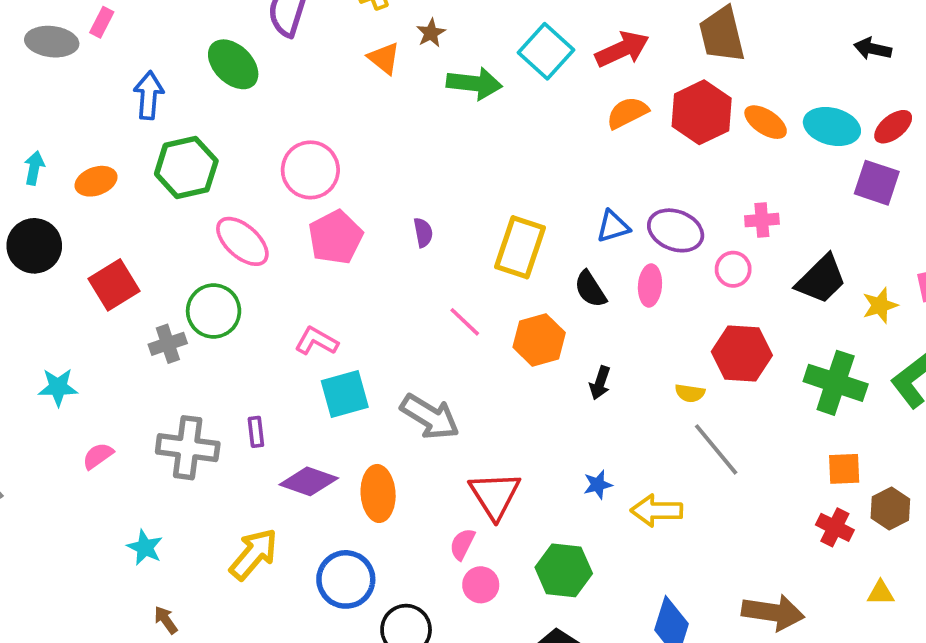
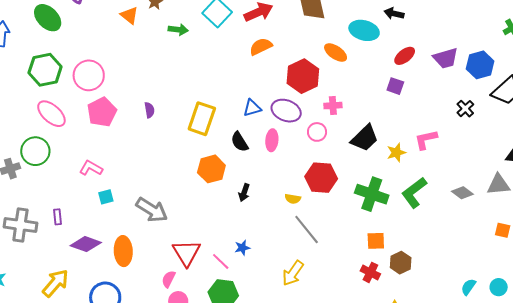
green arrow: (474, 83) -> (178, 30), size x0.7
red hexagon: (702, 112) -> (303, 76), moved
cyan ellipse: (832, 126) -> (364, 30), moved
green hexagon: (186, 167) -> (45, 70), moved
purple square: (877, 183) -> (395, 86), size x0.7
pink line: (465, 322) -> (221, 261), moved
cyan square: (345, 394) -> (106, 197), size x0.6
yellow arrow: (657, 511) -> (293, 273), moved, turned -56

